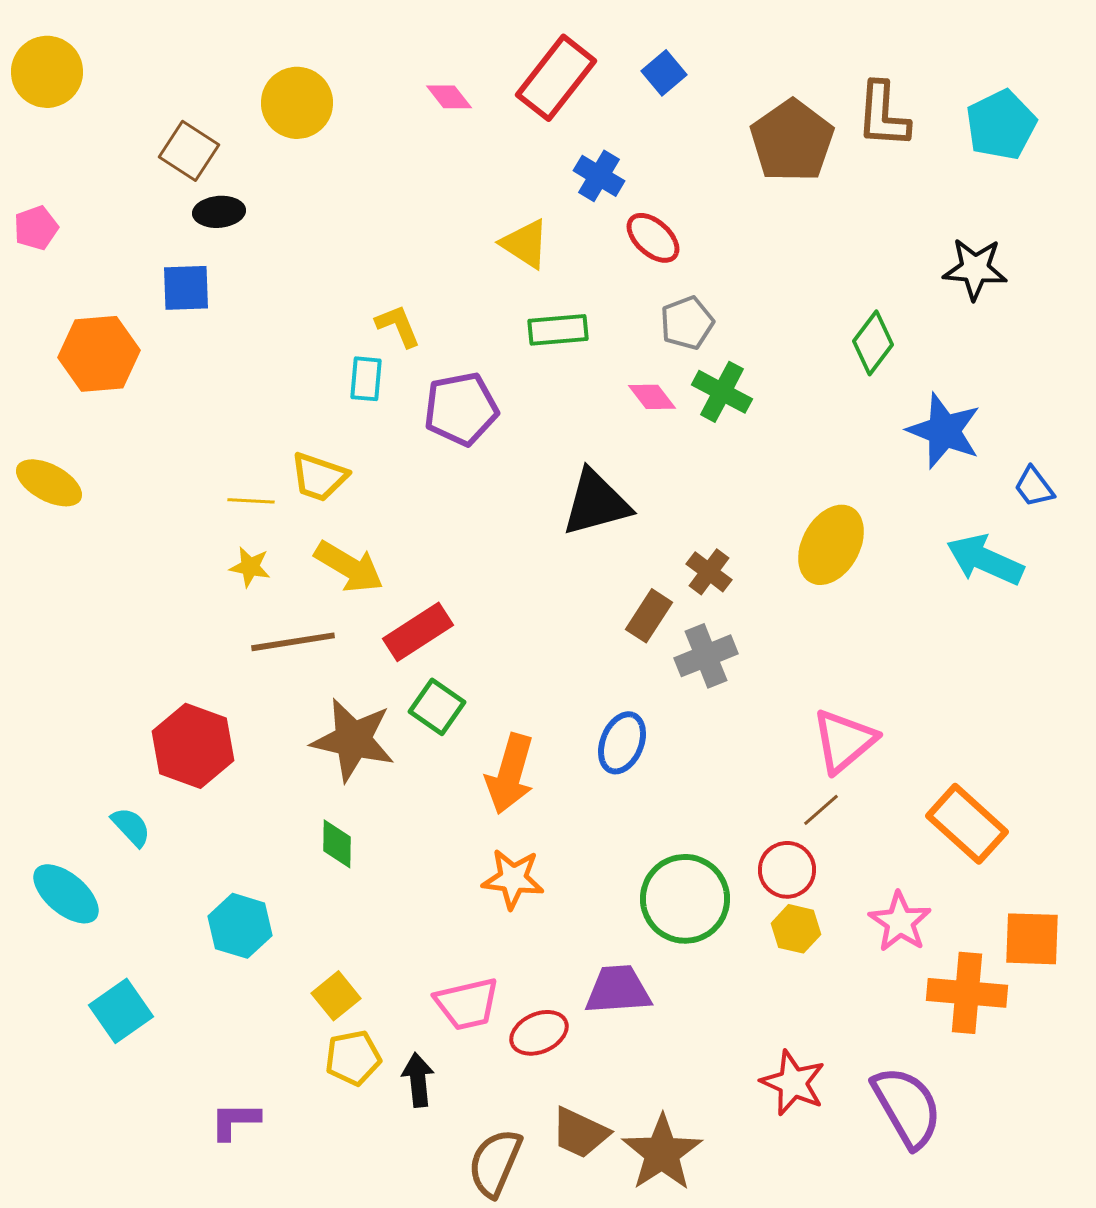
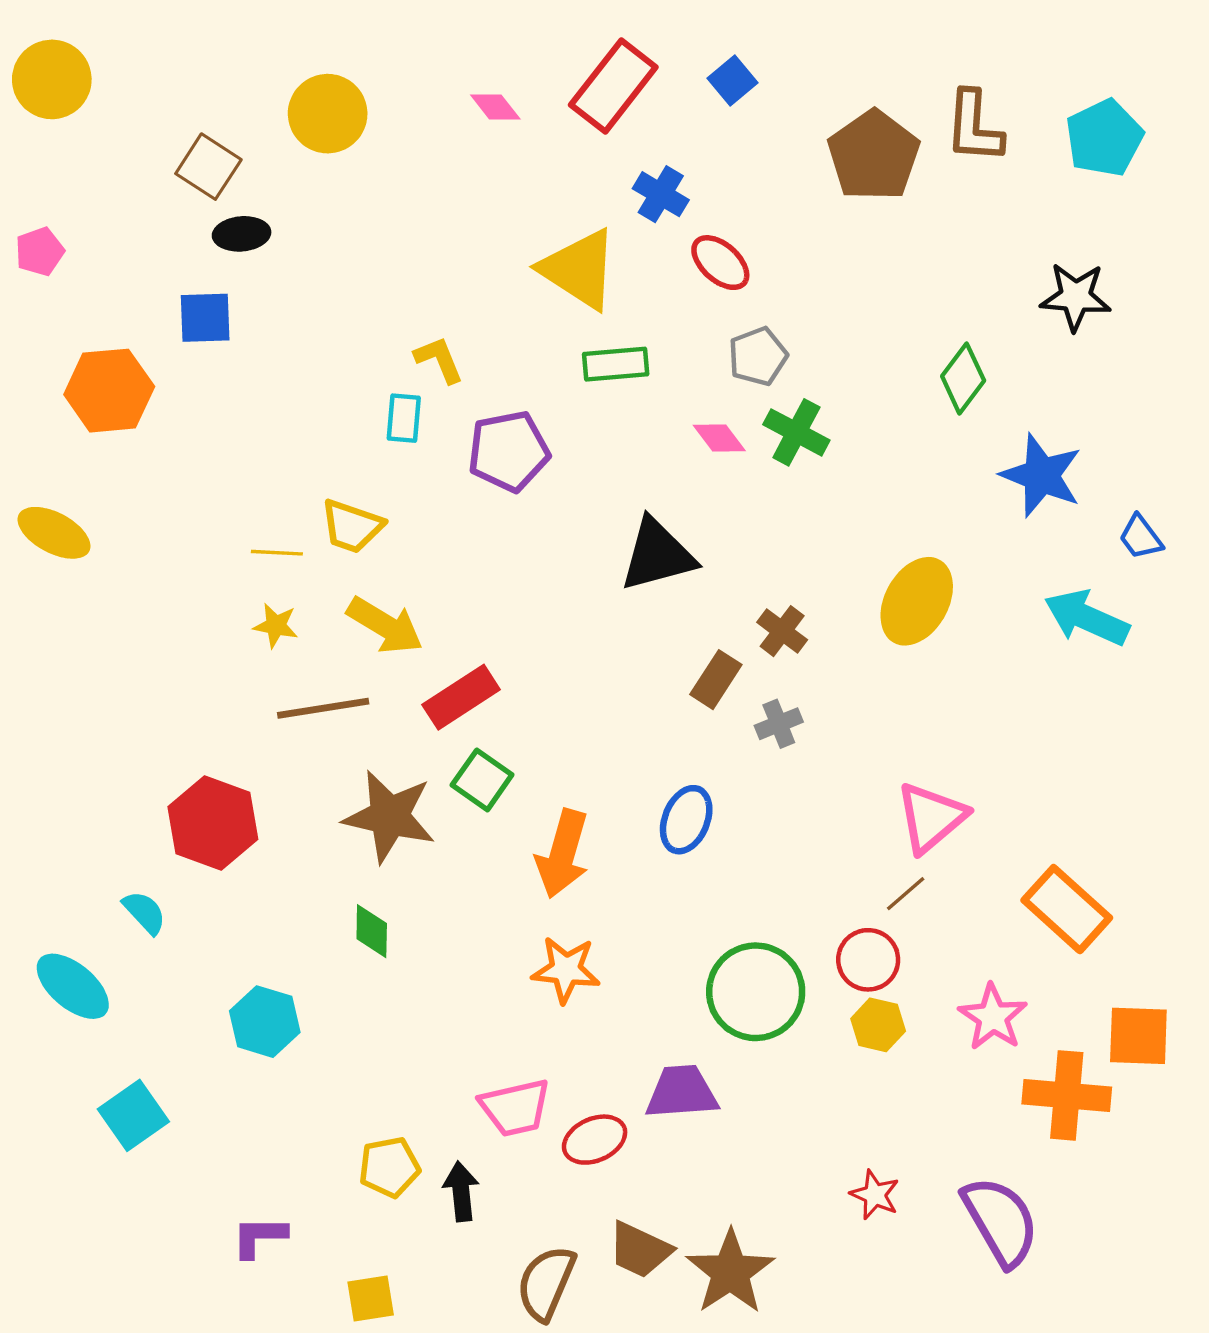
yellow triangle: (525, 244) -> (579, 269), size x1.5
gray cross: (706, 656) -> (779, 724), size x0.7
yellow square: (336, 996) -> (371, 1298), moved, turned 30
red star: (793, 1083) -> (875, 1195), size x0.7

